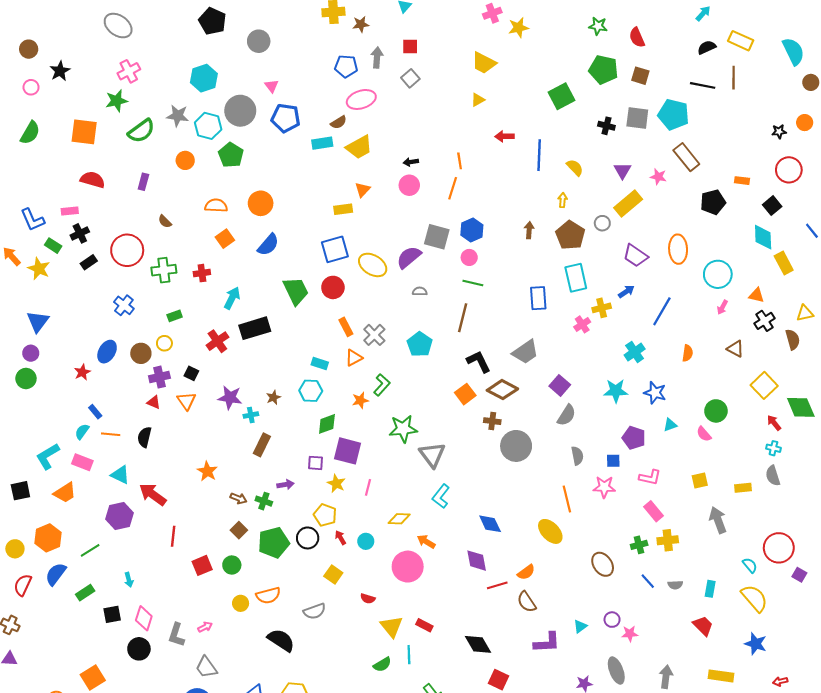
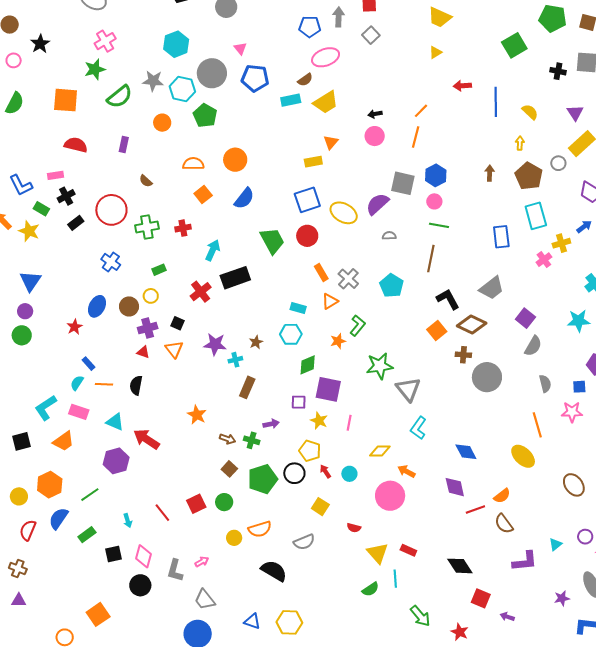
orange line: (460, 161) -> (421, 111), turned 56
red line: (173, 536) -> (162, 513), moved, turned -42

